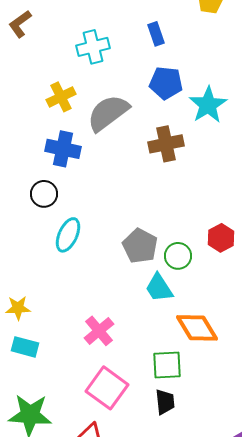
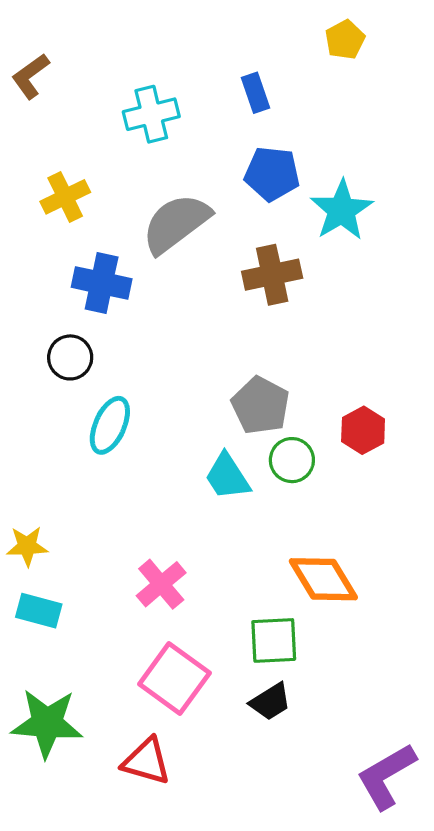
yellow cross: (61, 97) -> (65, 197), moved
gray pentagon: (140, 246) -> (260, 405), moved
cyan trapezoid: (159, 288) -> (227, 477), moved
black trapezoid: (165, 402) -> (270, 702), turned 64

